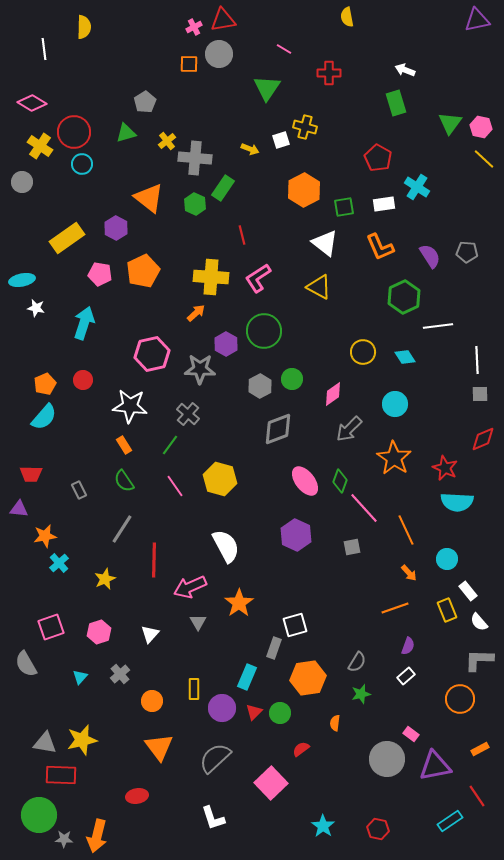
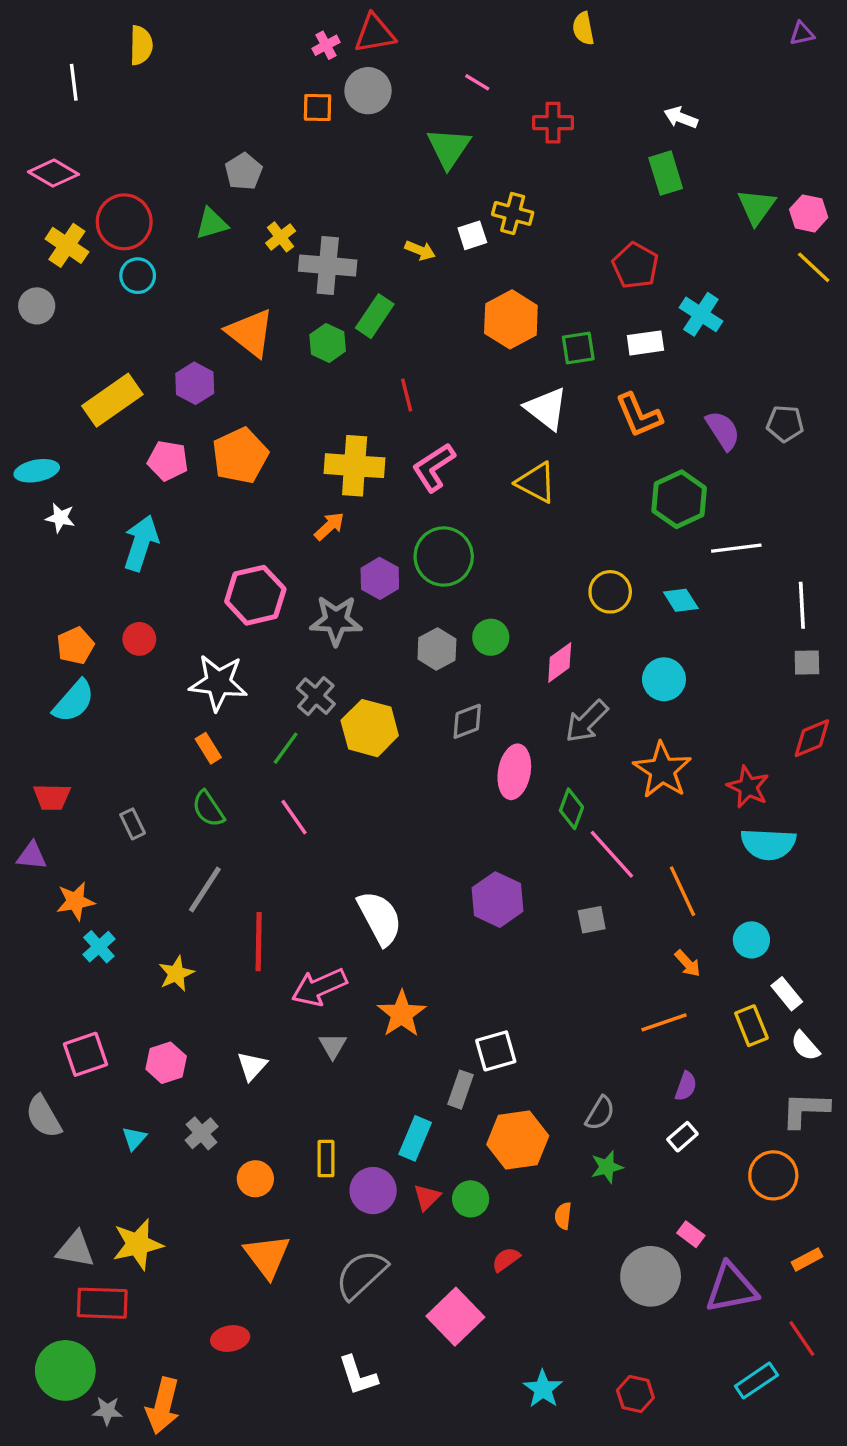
purple triangle: (477, 20) -> (802, 34), size x0.6
gray diamond: (278, 429) -> (467, 721), size x0.7
yellow hexagon: (220, 479) -> (370, 728), moved
pink ellipse: (305, 481) -> (514, 772), moved, turned 48

